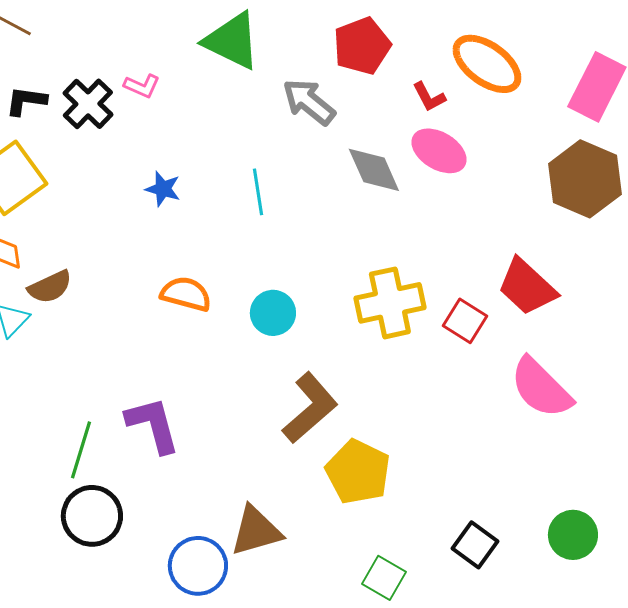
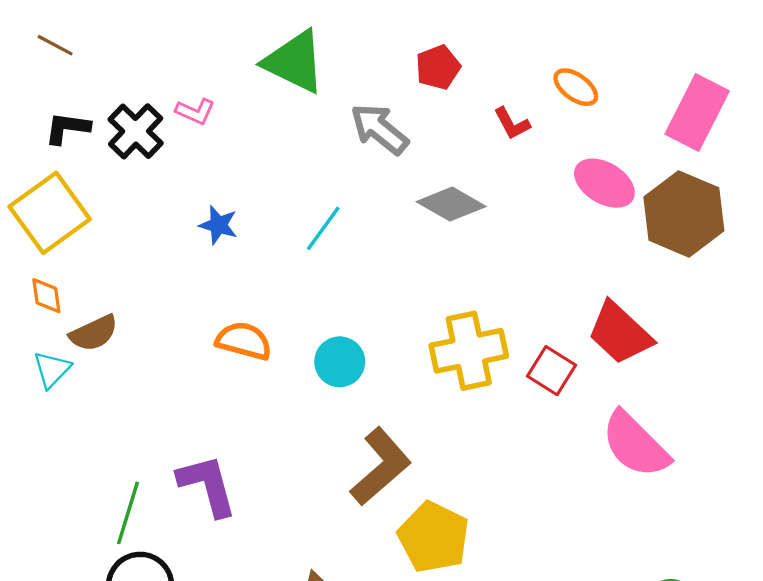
red pentagon: (362, 46) -> (438, 67), size x0.7
orange ellipse: (487, 64) -> (576, 87), size x0.6
pink ellipse: (439, 151) -> (604, 183), moved
gray diamond: (374, 170) -> (451, 204), turned -36
cyan line: (258, 192) -> (323, 228), turned 45

